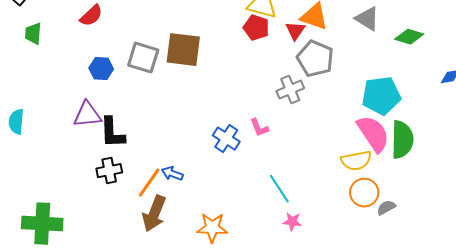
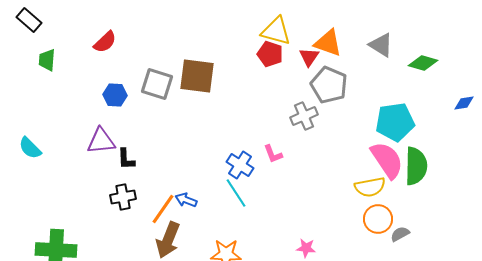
cyan semicircle: (16, 122) -> (30, 148), turned -50
black L-shape: (112, 133) -> (126, 159), size x0.7
cyan line: (279, 189) -> (236, 193), moved

